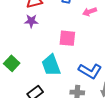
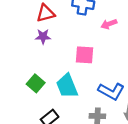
green square: (12, 63) -> (36, 83), moved

